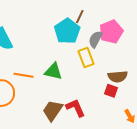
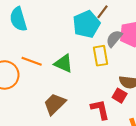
red L-shape: (75, 108) -> (100, 109), moved

